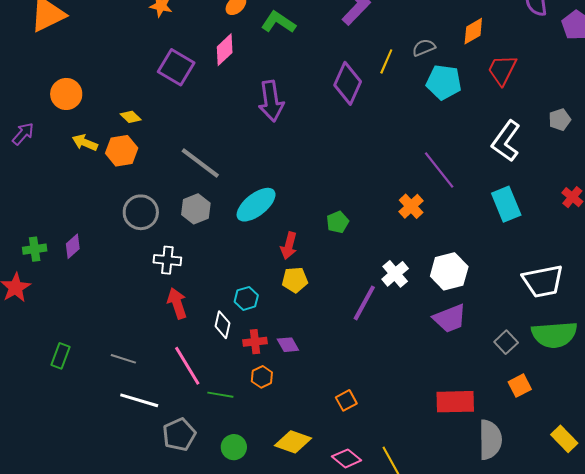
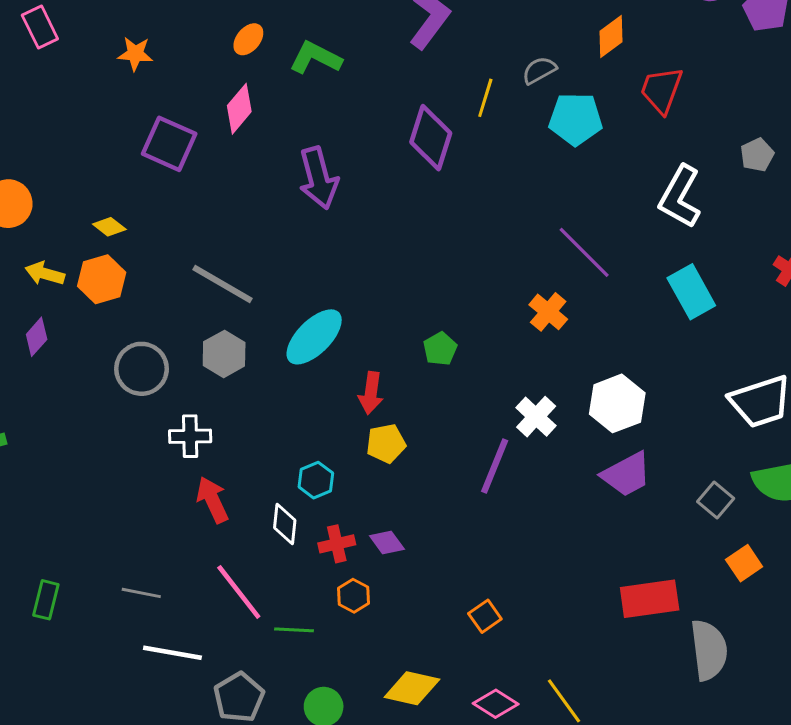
purple diamond: (73, 246) -> (37, 337), moved

